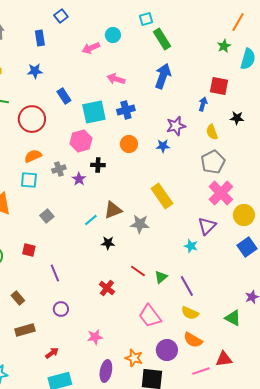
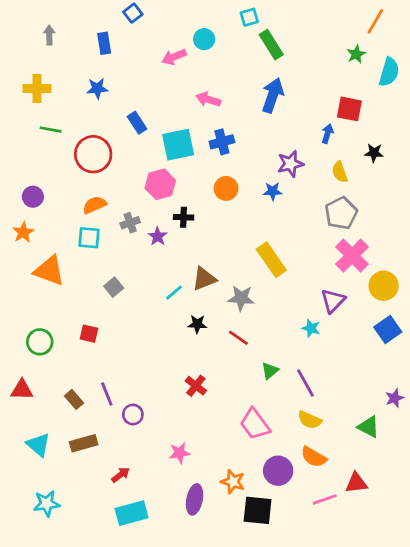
red line: (138, 271) -> (238, 338), moved
purple line: (55, 273) -> (107, 394), moved

